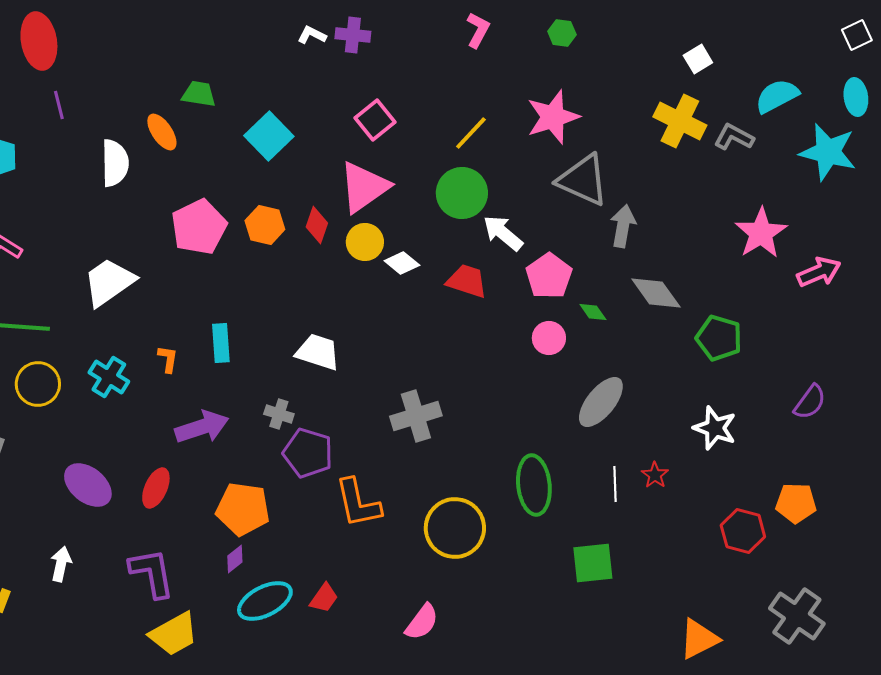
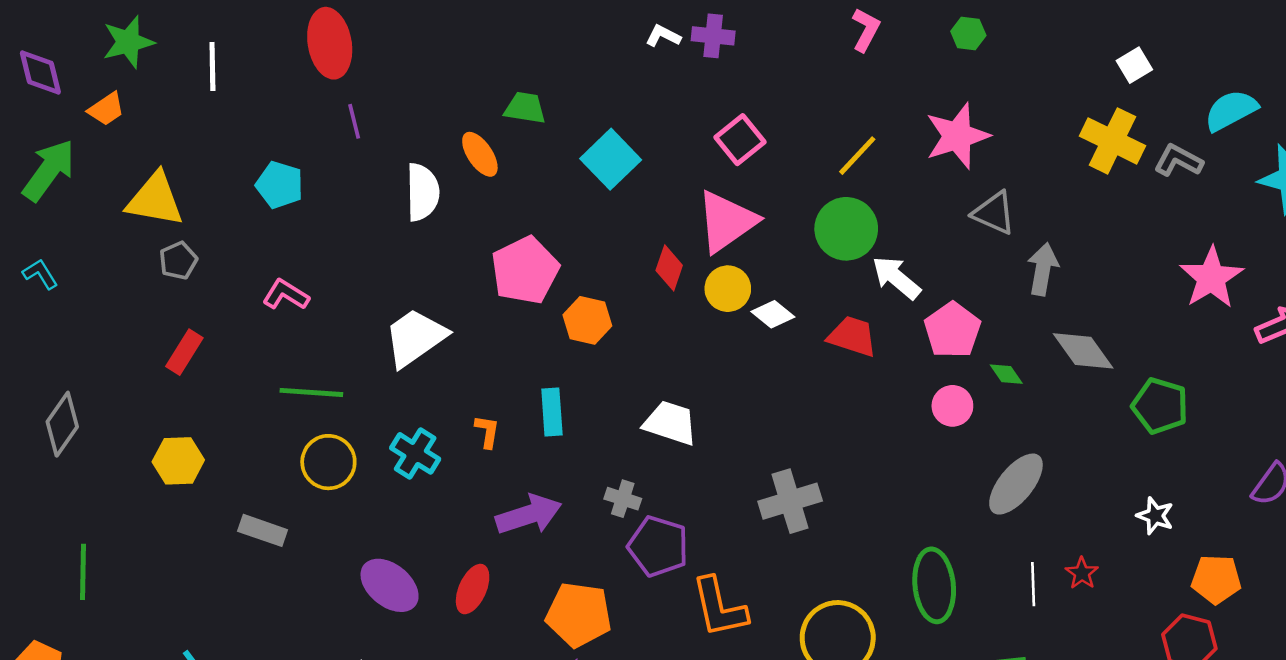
gray triangle: (583, 180) -> (994, 213), size x0.7
orange hexagon: (265, 225) -> (587, 320), moved
white star: (715, 428) -> (1155, 516), size x0.7
orange pentagon: (796, 503) -> (1216, 579), moved

